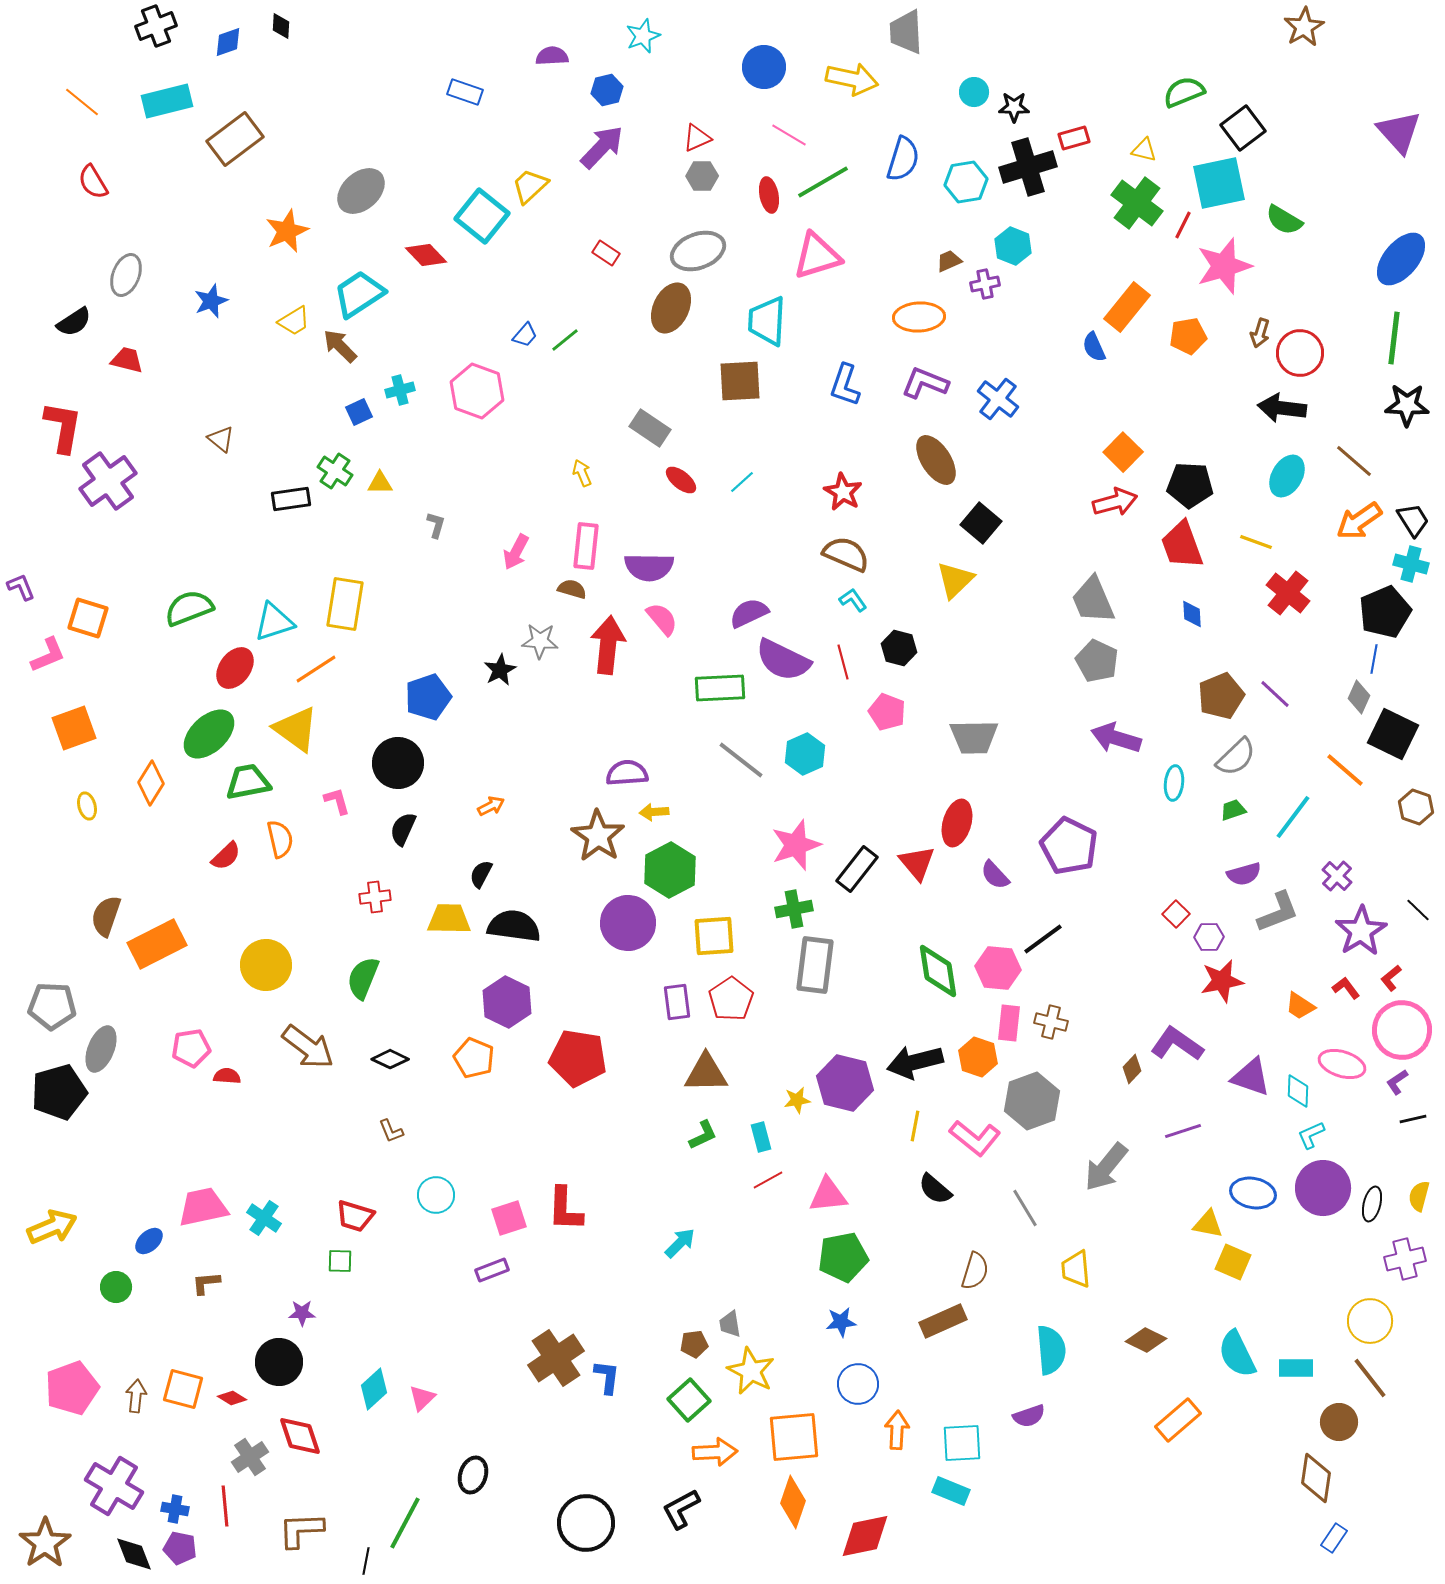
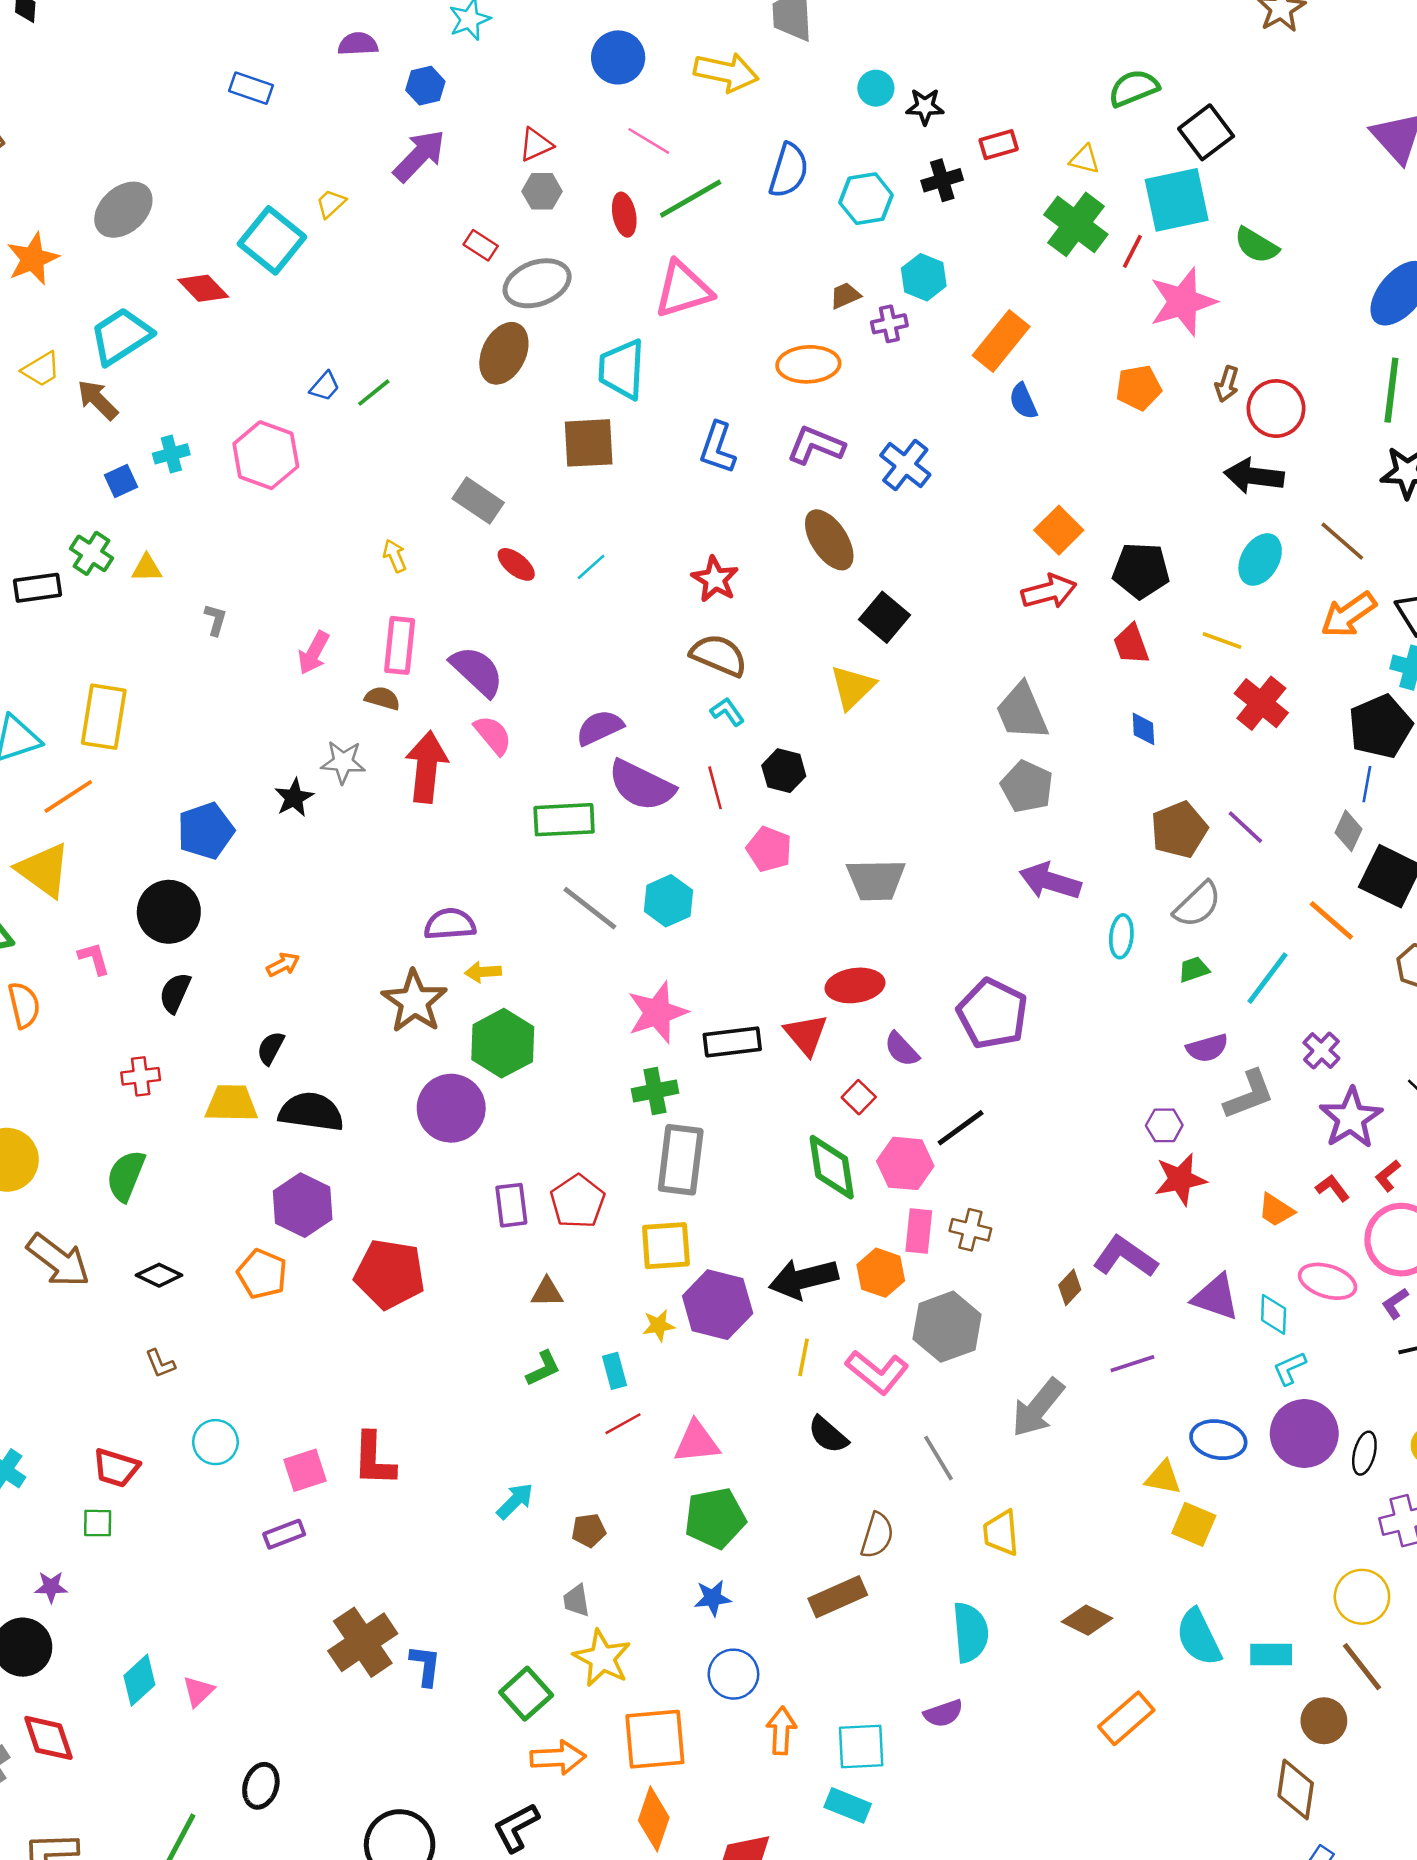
black cross: (1028, 167) -> (942, 180), size x0.6
yellow trapezoid: (530, 186) -> (331, 204), size x0.7
red rectangle: (606, 253) -> (481, 245), moved
orange rectangle: (1127, 307) -> (1001, 341), moved
red trapezoid: (1182, 545) -> (1131, 644), size x0.7
purple semicircle: (649, 567) -> (477, 671), turned -138
red ellipse: (957, 823) -> (855, 985), turned 66
black rectangle: (857, 869) -> (732, 1042), turned 45
red square: (1176, 914) -> (859, 1097), moved
yellow square: (714, 936) -> (666, 1246), moved
brown triangle: (706, 1073) -> (547, 1292), size x0.6
brown pentagon: (694, 1344) -> (589, 1530), moved

